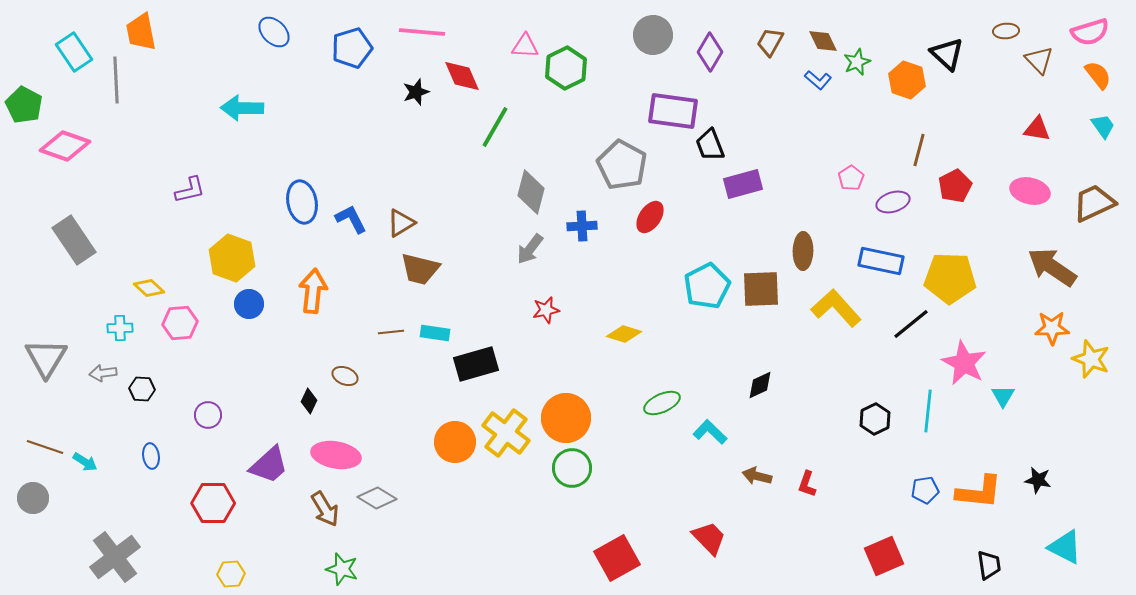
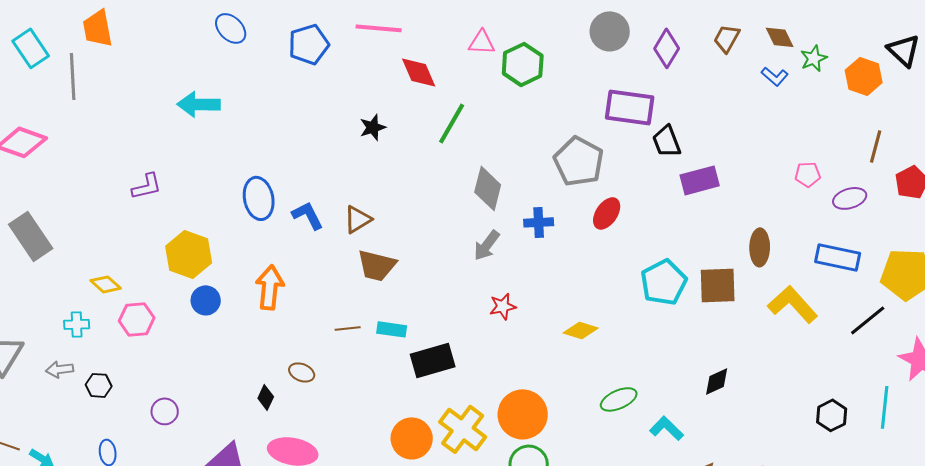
black star: (416, 92) -> (373, 127), moved
pink pentagon: (851, 178) -> (808, 174), turned 30

